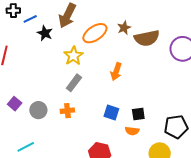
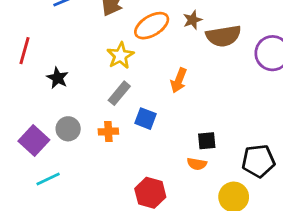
black star: (45, 33) -> (58, 78), moved
purple square: (15, 104) -> (34, 140), moved, size x1.5
blue square: (111, 112) -> (145, 119), moved

